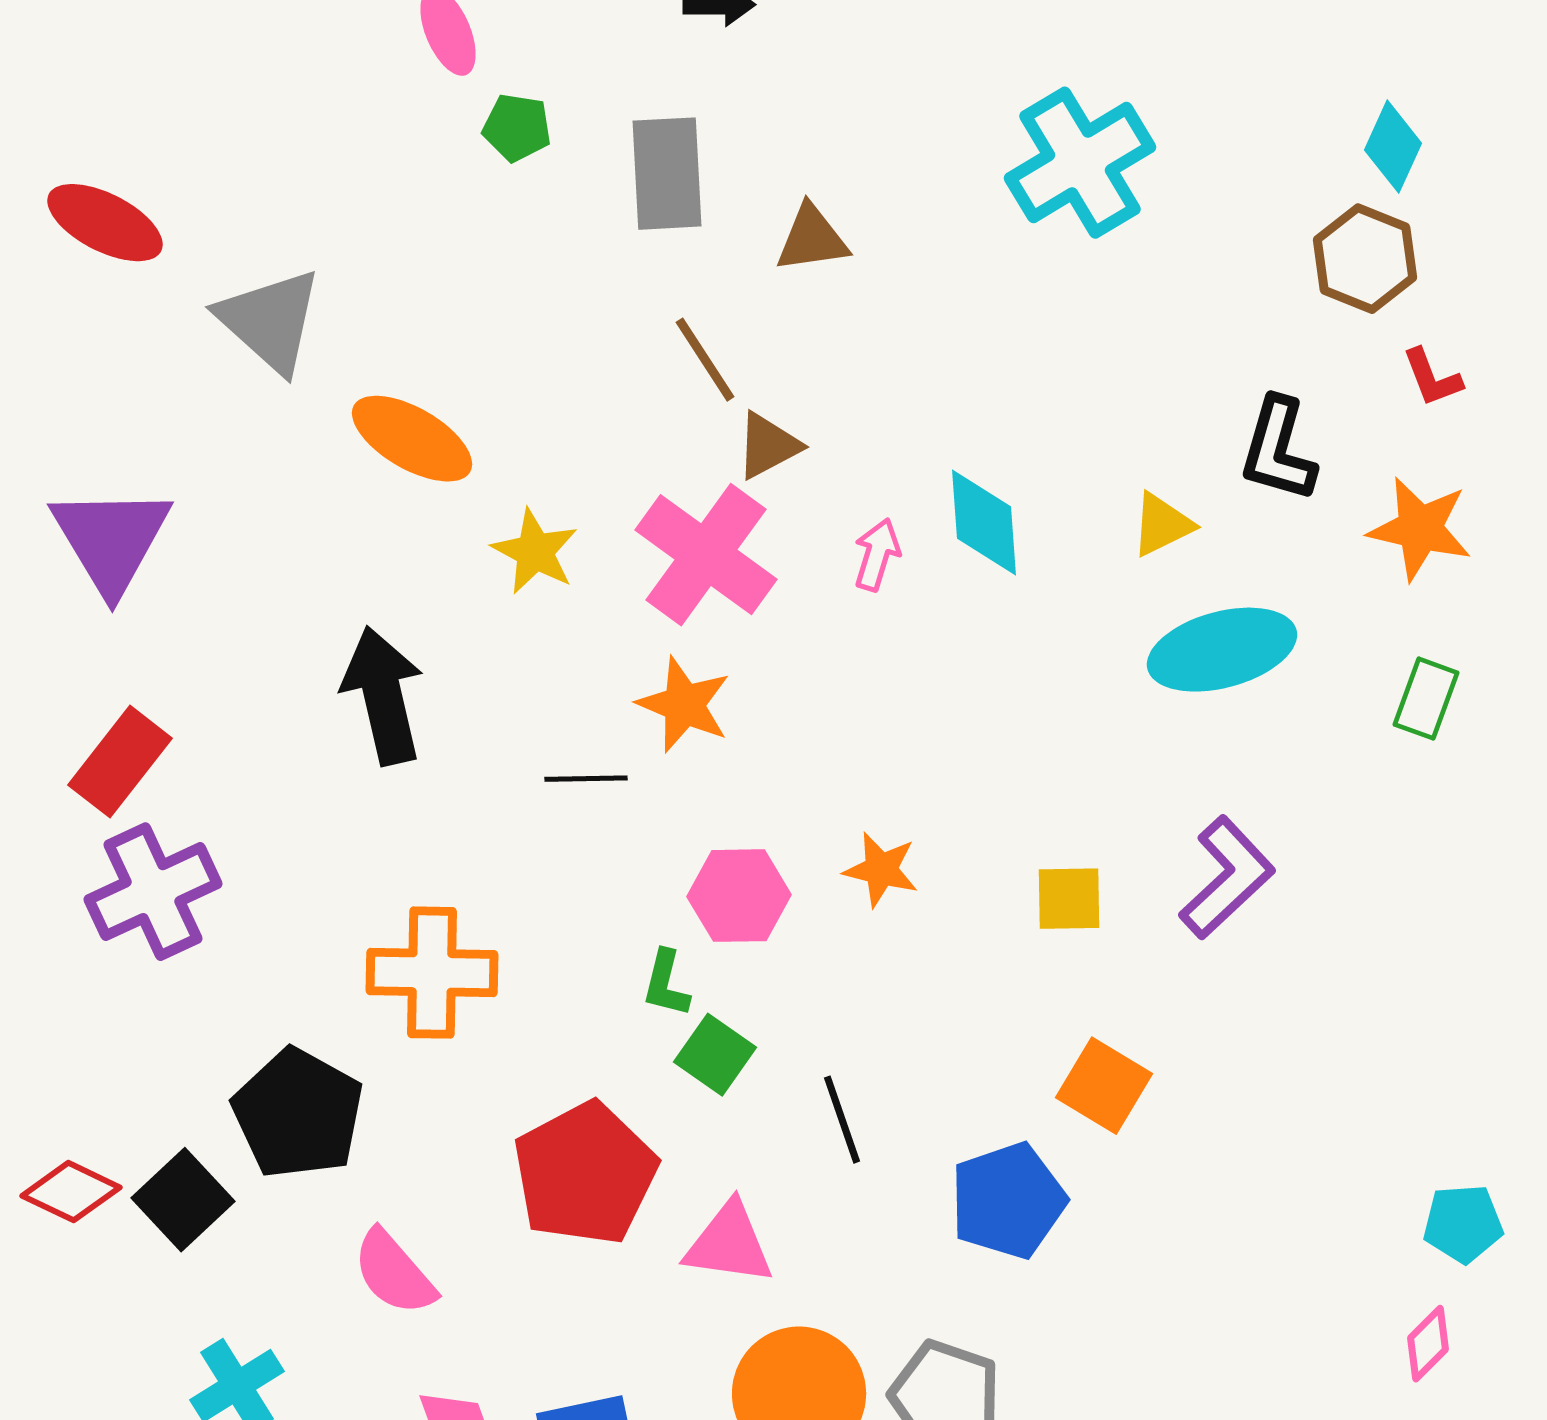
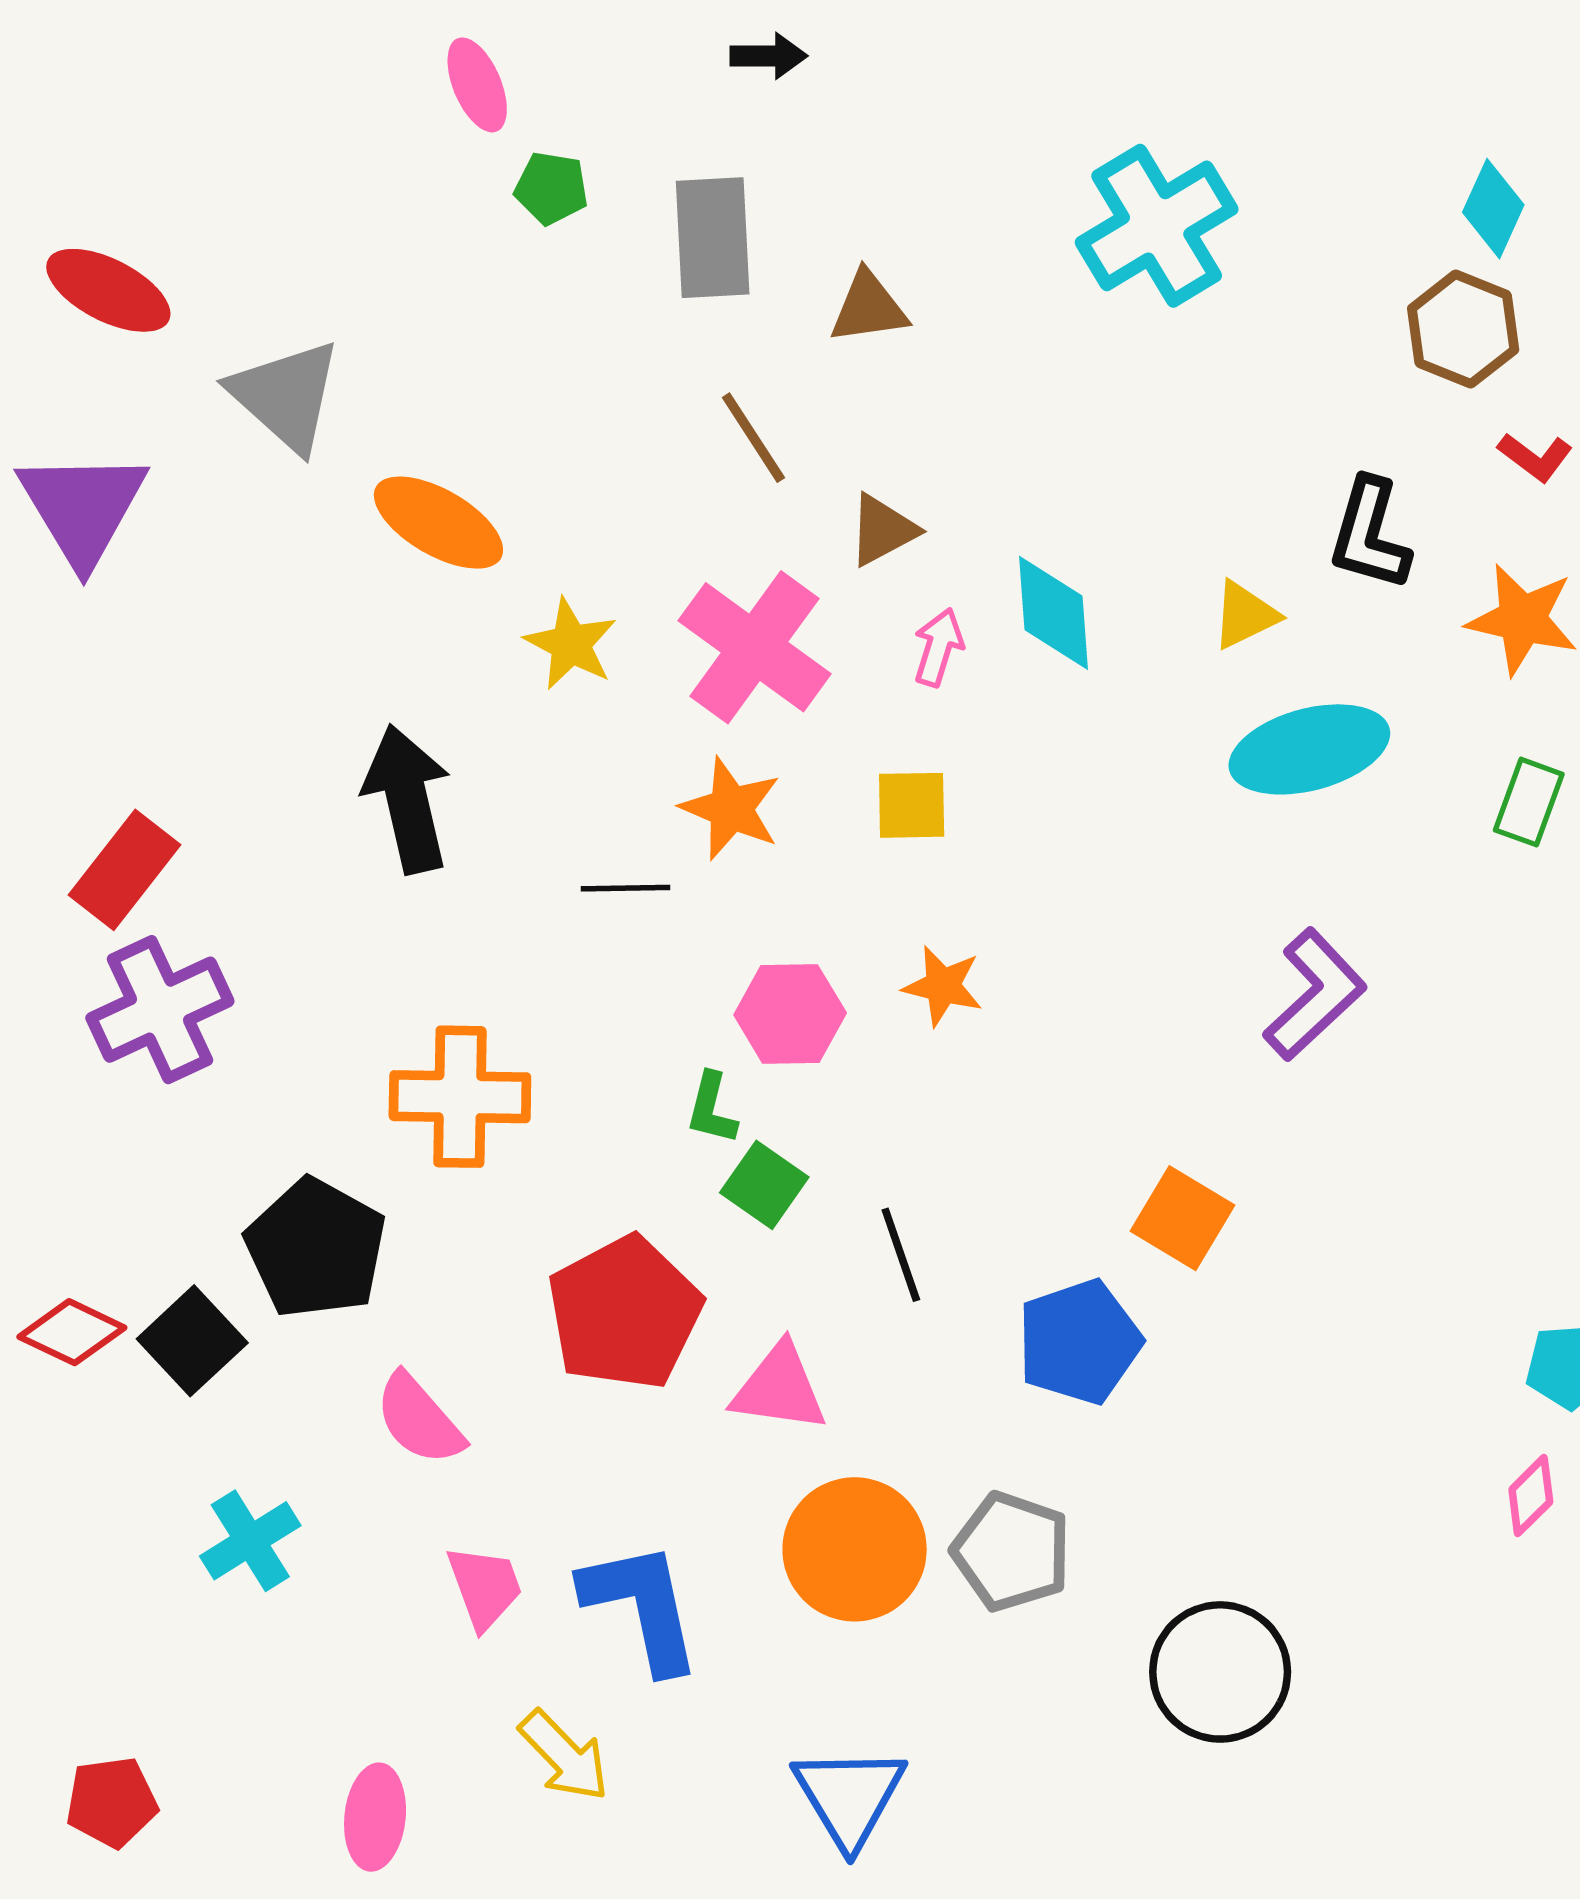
red L-shape: (1432, 378) -> (1535, 457), turned -32
brown triangle: (768, 446) -> (883, 530), moved
purple triangle: (111, 540) -> (83, 507), moved
yellow square: (1069, 899) -> (912, 805), moved

